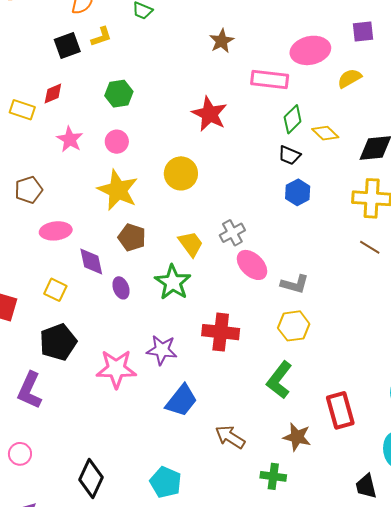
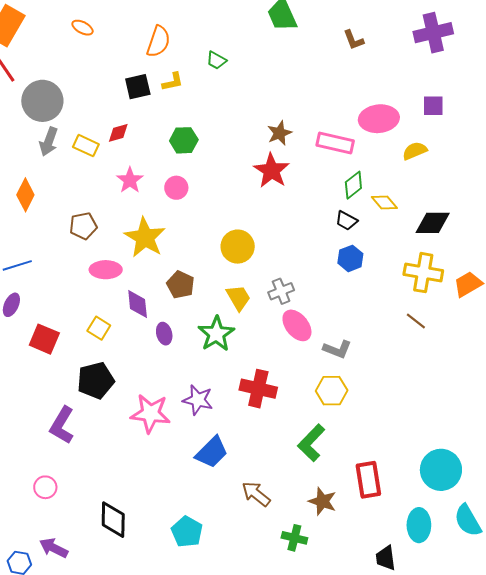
brown star: (222, 41) -> (280, 133), moved
yellow circle: (181, 173) -> (238, 247), moved
yellow star: (118, 190) -> (145, 238), moved
black diamond: (91, 478) -> (113, 520), turned -30

